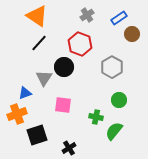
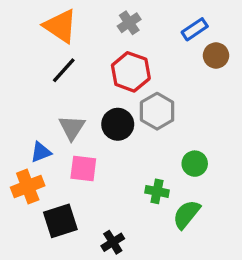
gray cross: (87, 15) -> (129, 23), moved
black circle: (64, 67) -> (118, 124), moved
gray hexagon: (112, 67) -> (157, 111), moved
pink square: (63, 105) -> (83, 168), moved

